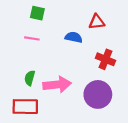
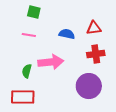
red triangle: (97, 22) -> (94, 28), moved
red cross: (106, 59) -> (96, 54), turned -30
pink arrow: (57, 85) -> (51, 62), moved

